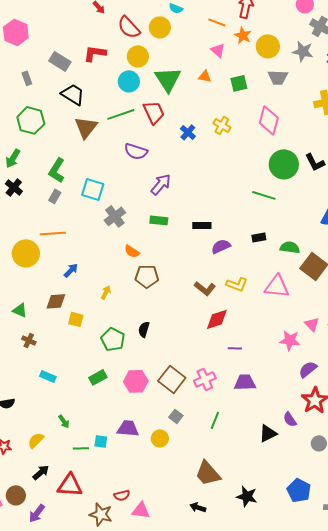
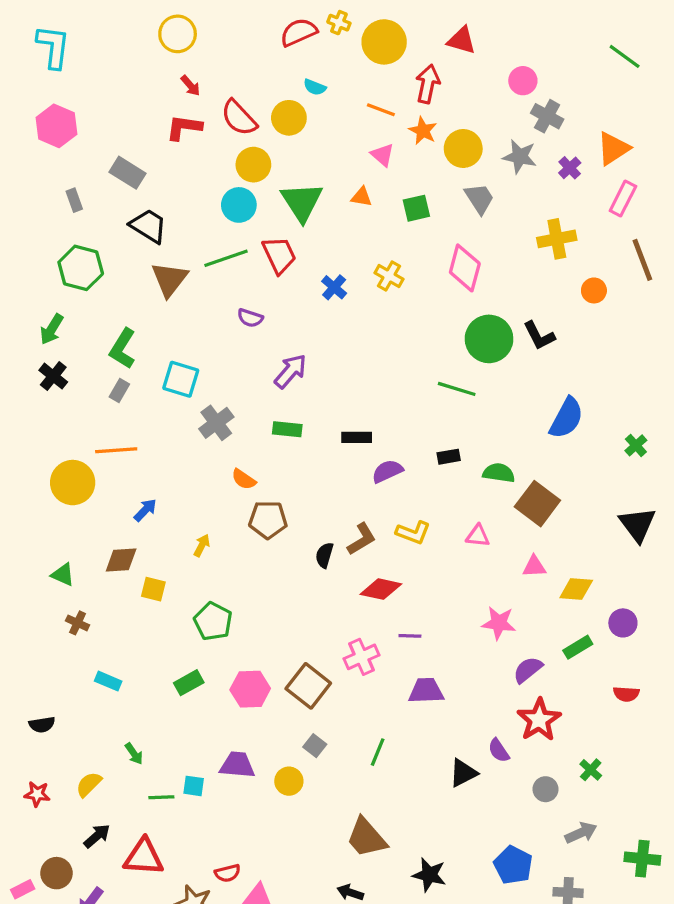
red L-shape: (95, 53) -> (184, 127), moved
gray trapezoid: (278, 77) -> (479, 199), turned -125
purple semicircle: (136, 151) -> (250, 318), size x0.7
pink triangle: (277, 286) -> (478, 536), size x0.6
brown L-shape: (205, 288) -> (362, 539), turned -70
red diamond: (217, 319) -> (381, 589), turned 30
pink triangle: (312, 324) -> (534, 566), moved, turned -49
black semicircle: (144, 329) -> (324, 555), moved
pink cross: (205, 379) -> (362, 657), moved

